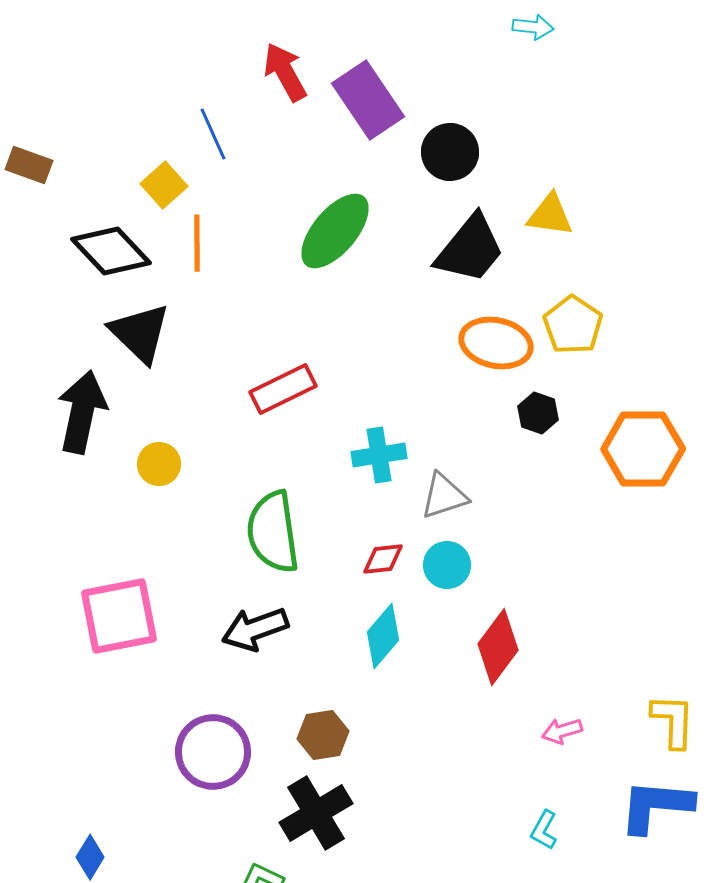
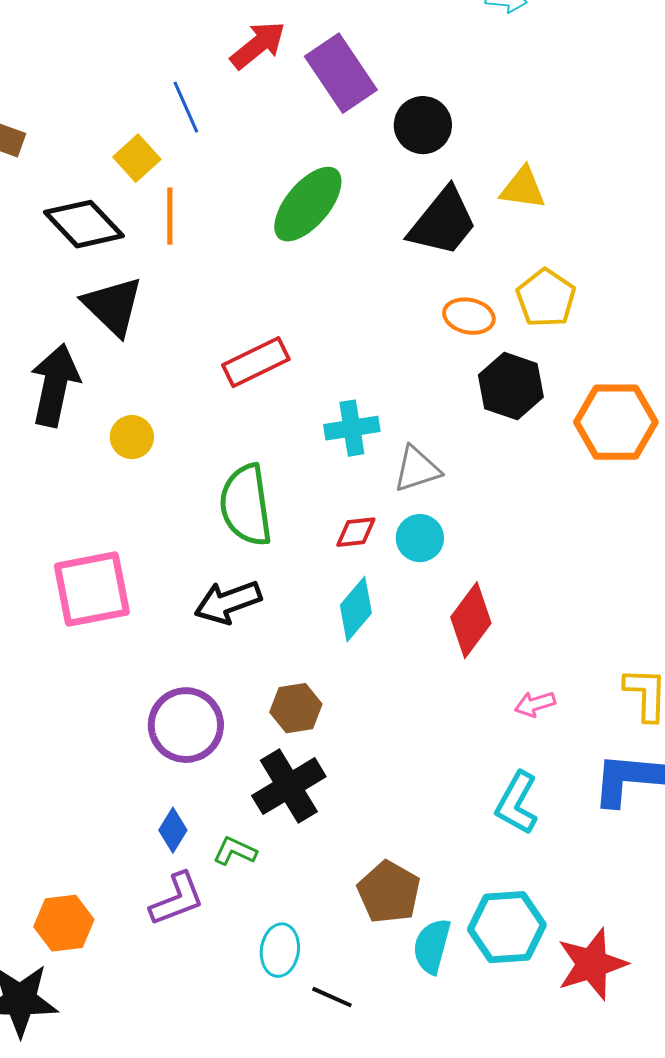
red arrow: (285, 72) -> (258, 45), turned 80
orange ellipse: (496, 343) -> (469, 316), size x0.7
black hexagon: (538, 413) -> (511, 386), size x1.6
cyan L-shape: (544, 830) -> (517, 803), size x1.6
blue diamond: (90, 857) -> (173, 830), moved

